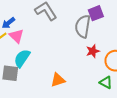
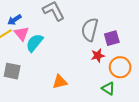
purple square: (96, 13) -> (112, 38), moved
cyan semicircle: (22, 58) -> (34, 43), moved

